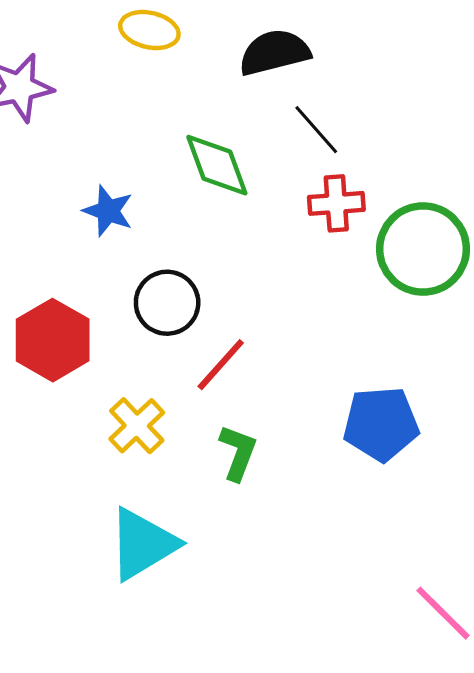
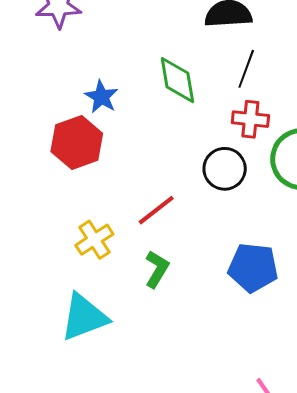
black line: (316, 130) -> (246, 69), turned 51
black circle: (167, 303) -> (225, 169), moved
red hexagon: (53, 340) -> (77, 143), moved

